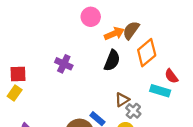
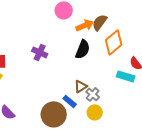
brown triangle: (122, 100) -> (81, 86), moved
gray cross: (133, 111) -> (93, 94), moved

